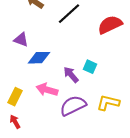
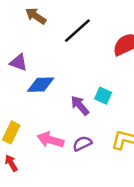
pink arrow: (47, 90) -> (50, 140), moved
purple semicircle: (73, 106) -> (82, 143), size x0.6

